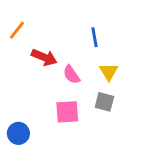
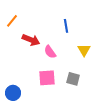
yellow triangle: (109, 72) -> (84, 50), moved
gray square: (104, 102) -> (73, 79), moved

